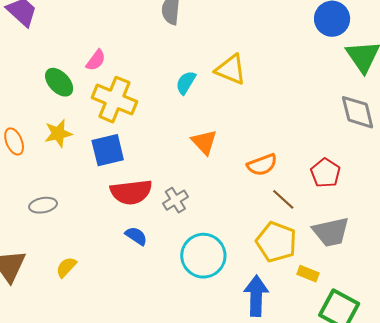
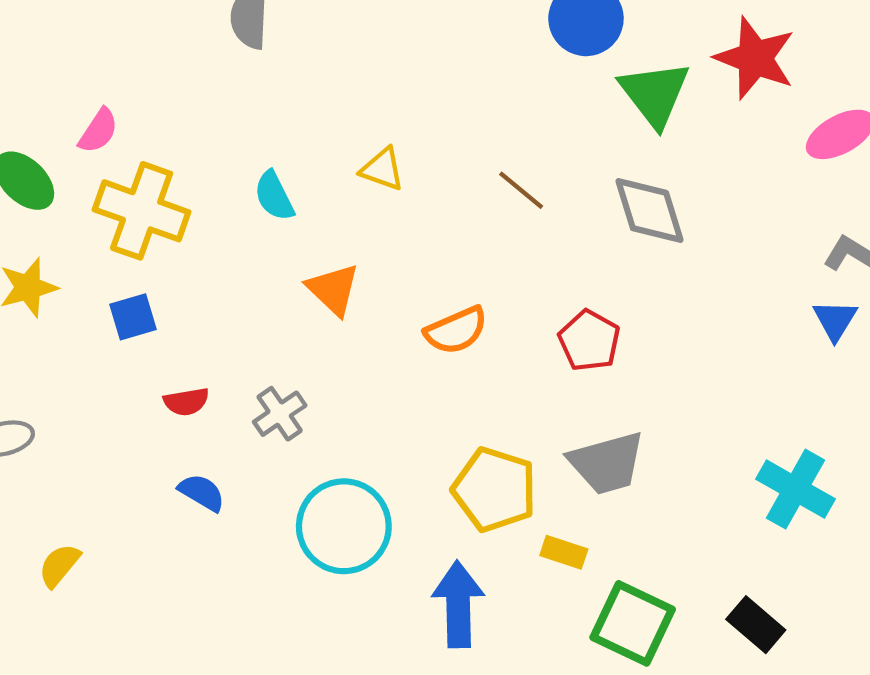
yellow triangle: (231, 70) -> (382, 169), moved, size x0.7
cyan semicircle: (186, 83) -> (274, 196), moved, turned -55
blue square: (108, 150) -> (133, 317), size x0.7
red semicircle: (131, 192) -> (186, 402), size x0.5
brown line: (283, 199) -> (521, 190), moved

